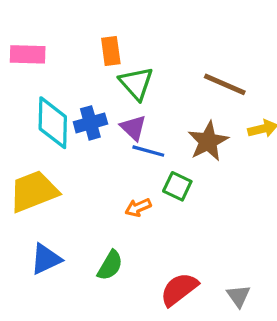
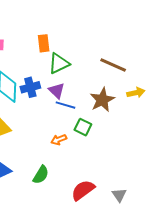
green triangle: (136, 83) -> (59, 63), turned 45

